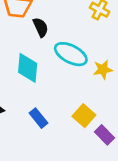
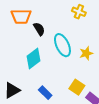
cyan ellipse: (71, 54) -> (62, 45), turned 45
cyan diamond: (28, 68) -> (33, 59), turned 55

